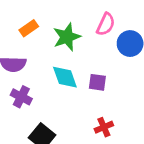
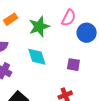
purple square: (97, 82) -> (73, 65), moved

